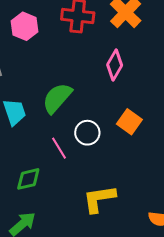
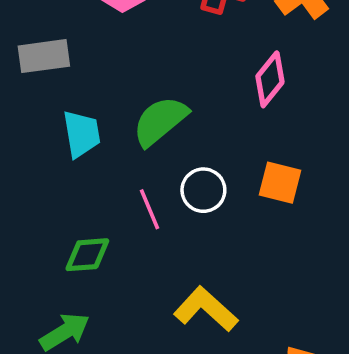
orange square: (129, 122) -> (280, 183), turned -30
yellow L-shape: (99, 199) -> (206, 309), turned 42

